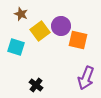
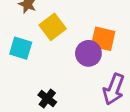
purple circle: (61, 26) -> (88, 53), moved

